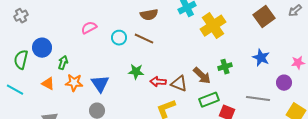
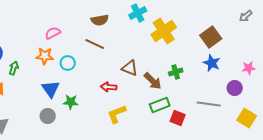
brown square: (264, 17) -> (211, 37), moved
pink semicircle: (89, 28) -> (53, 33), moved
cyan circle: (119, 38) -> (68, 63), moved
green star: (136, 72) -> (71, 102), moved
orange star: (74, 83) -> (45, 56), moved
brown triangle: (179, 84) -> (130, 68), moved

